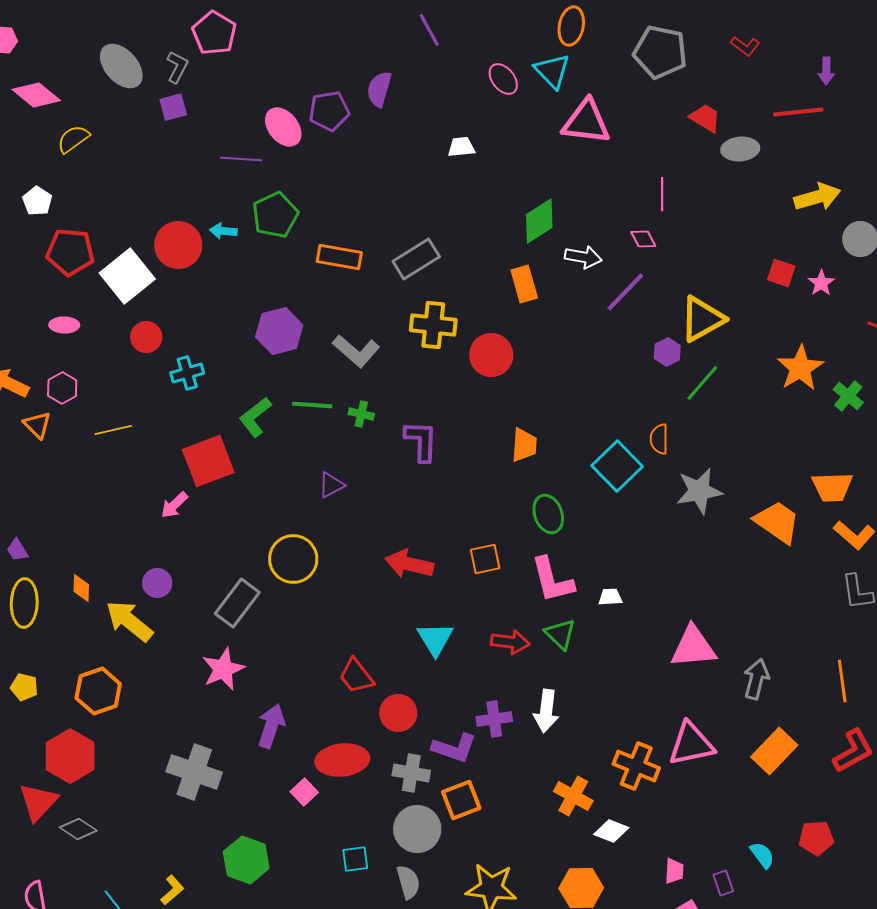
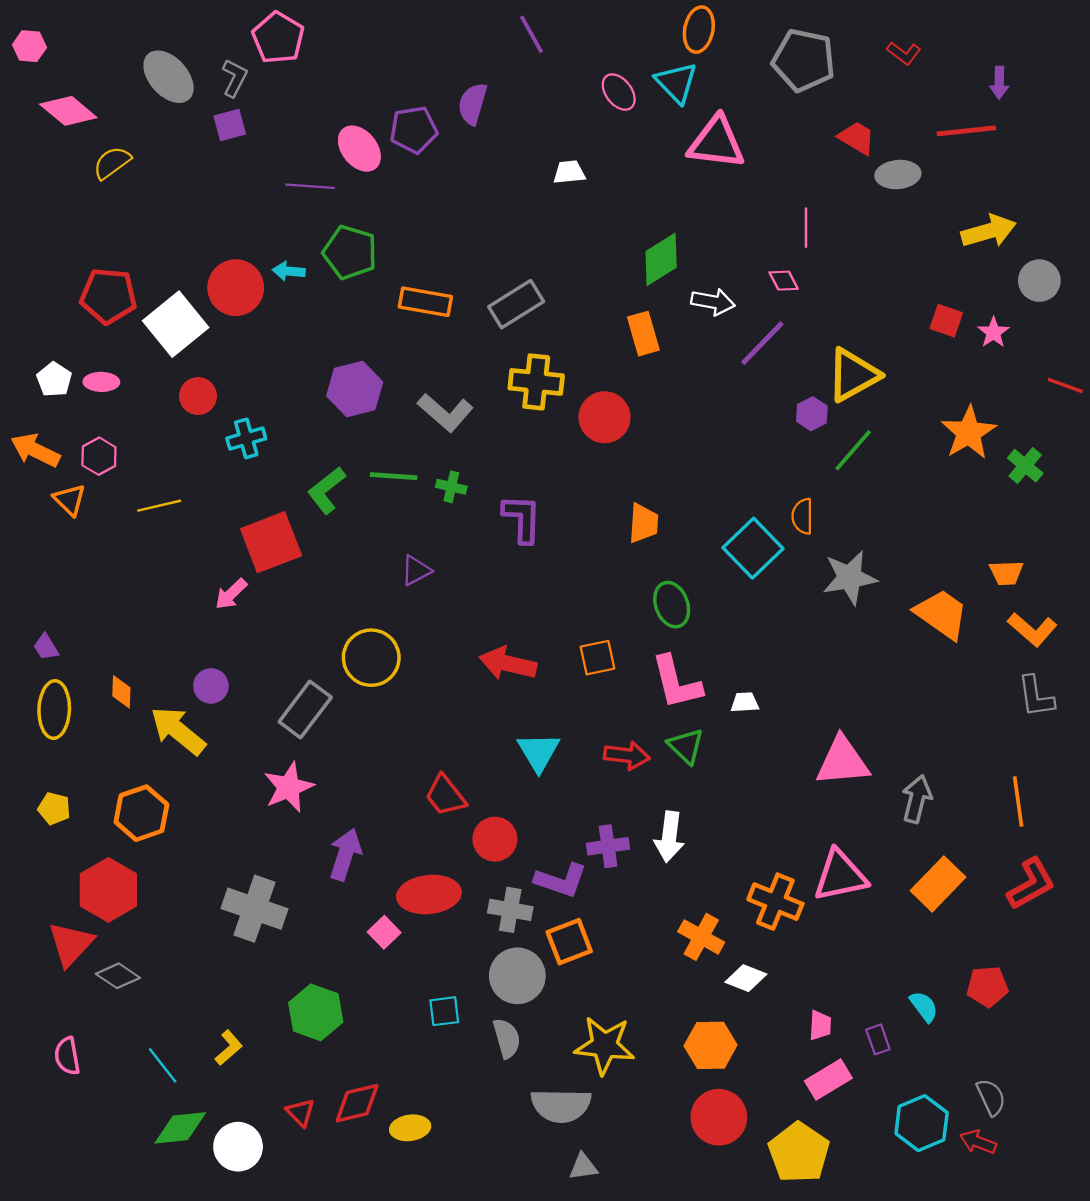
white pentagon: (37, 201) -> (54, 380), moved
green pentagon: (275, 215) -> (350, 252), turned -30
orange trapezoid: (832, 487) -> (1006, 573), size x0.7

